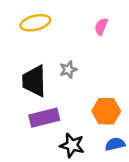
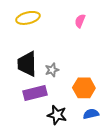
gray star: (68, 70) -> (52, 70), moved

